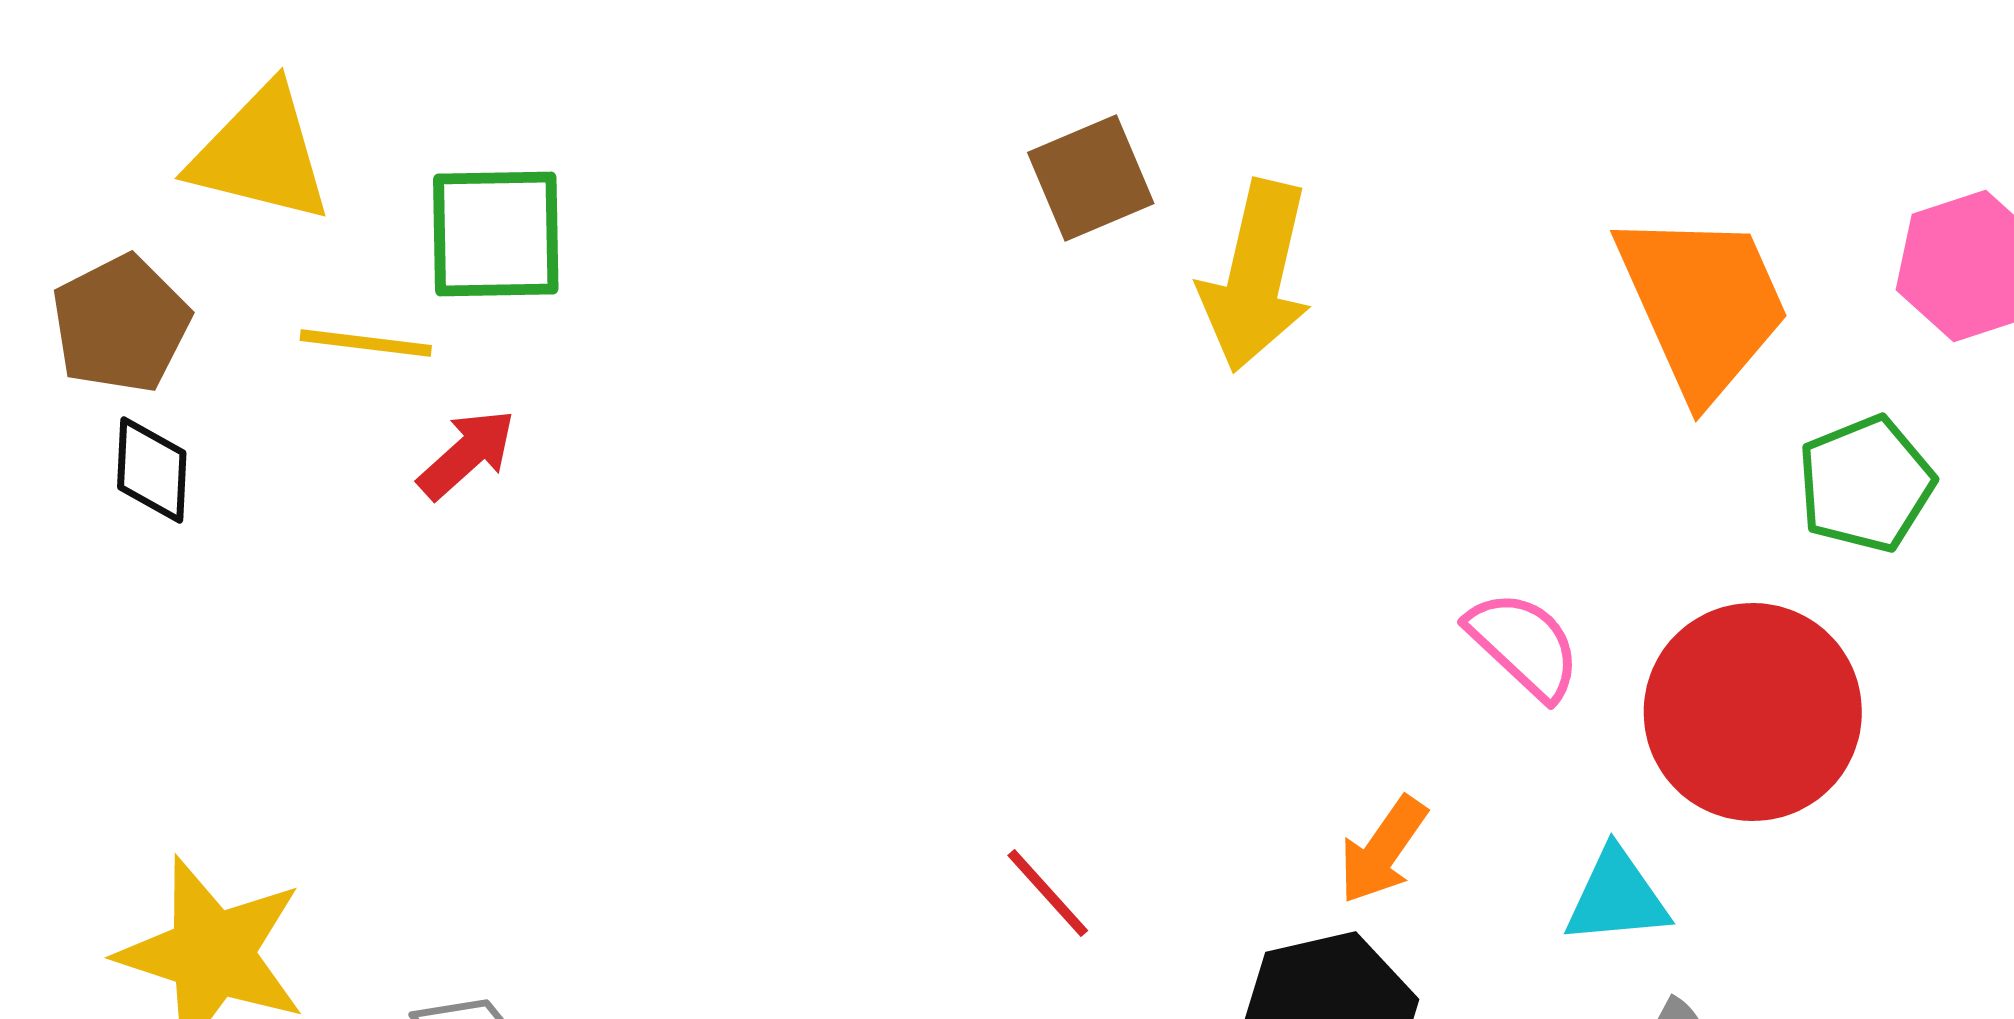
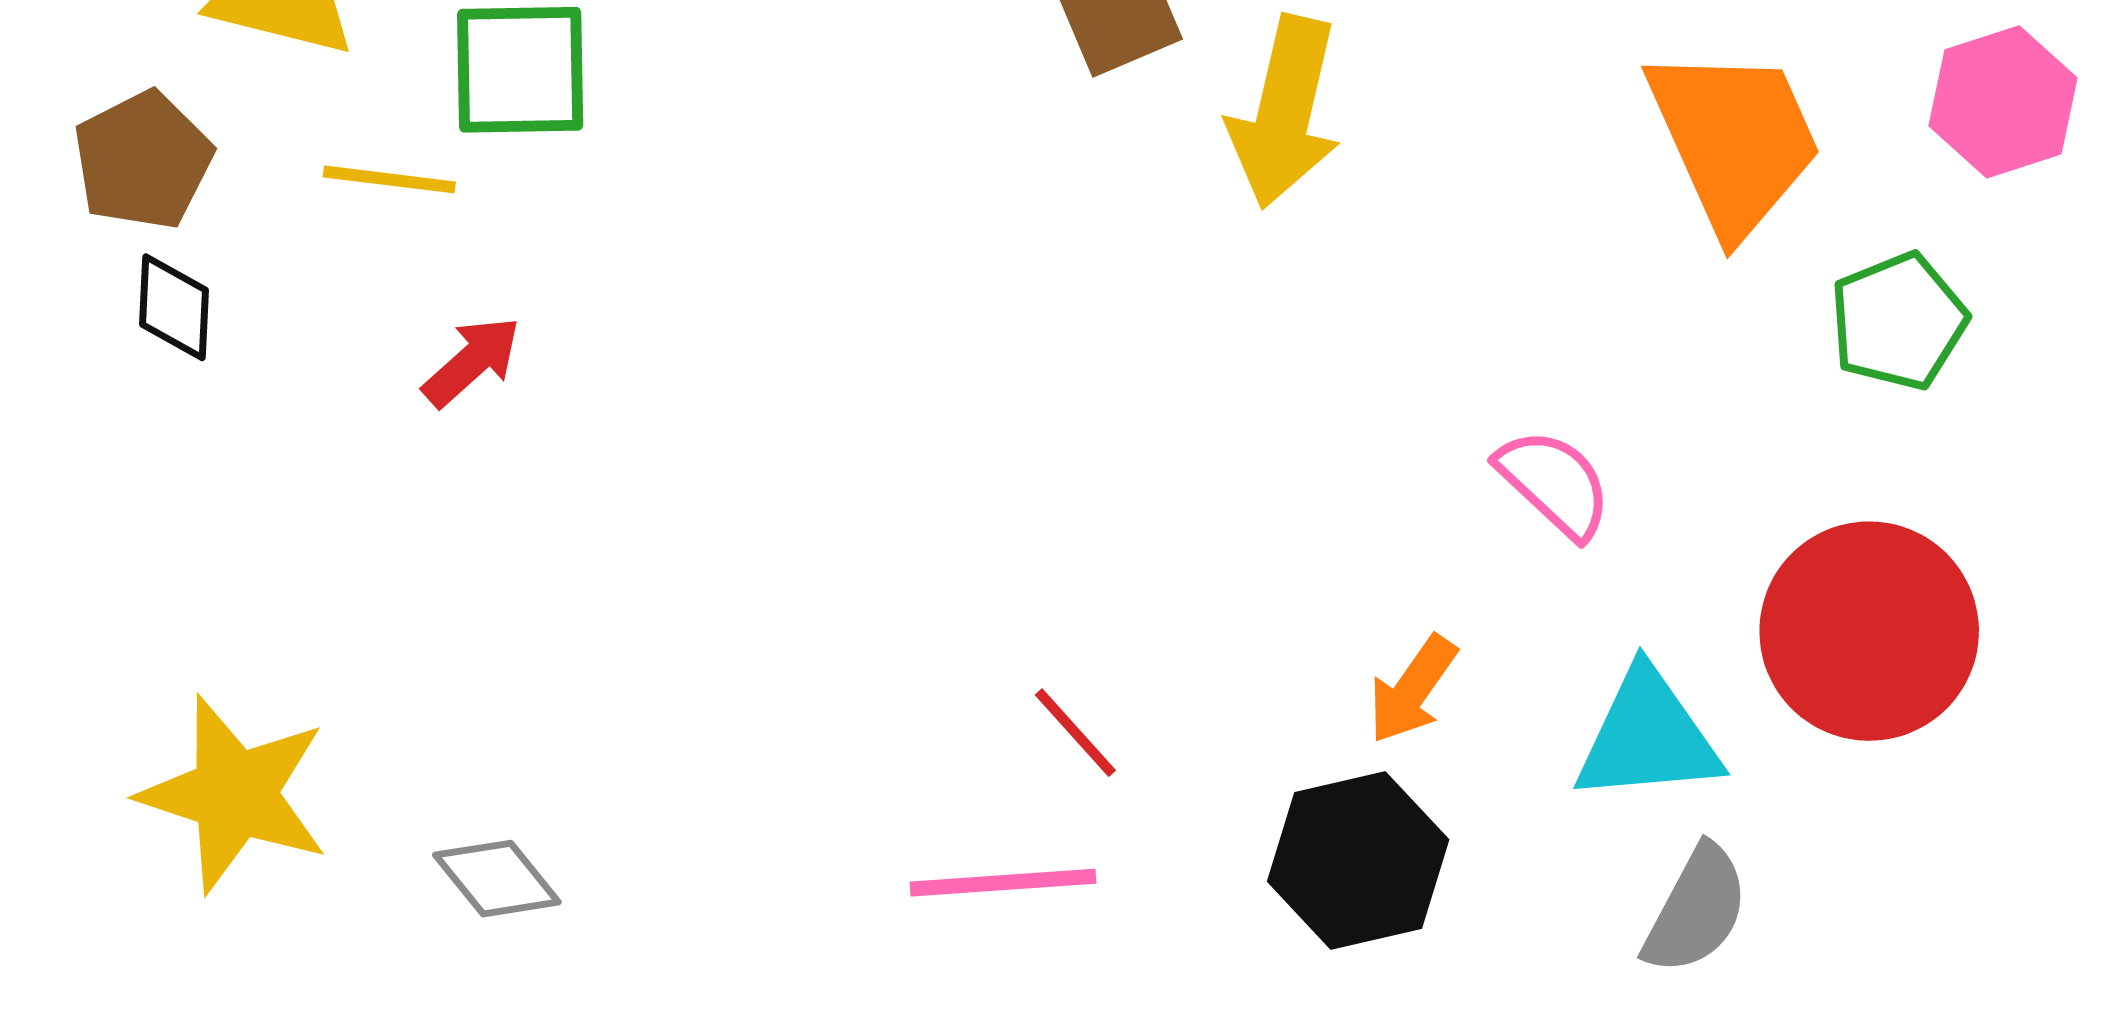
red arrow: (467, 454) -> (472, 361), moved
red circle: (1753, 712) -> (1869, 631), moved
cyan triangle: (1617, 897) -> (1648, 737), size x1.4

